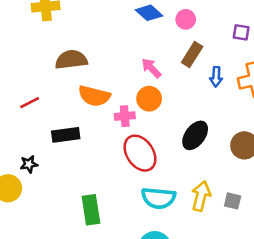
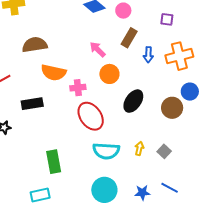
orange circle: (149, 99) -> (109, 74), moved
yellow arrow: (201, 196) -> (139, 148), size x0.6
gray square: (233, 201) -> (164, 151), turned 32

